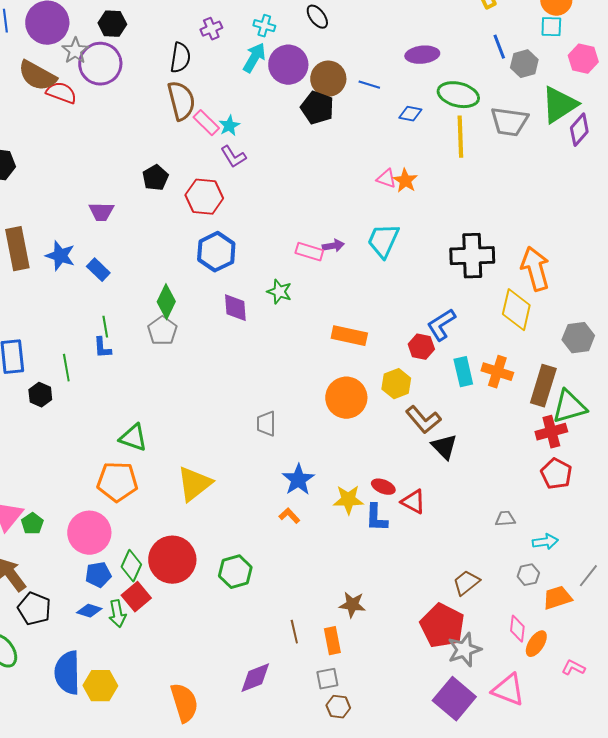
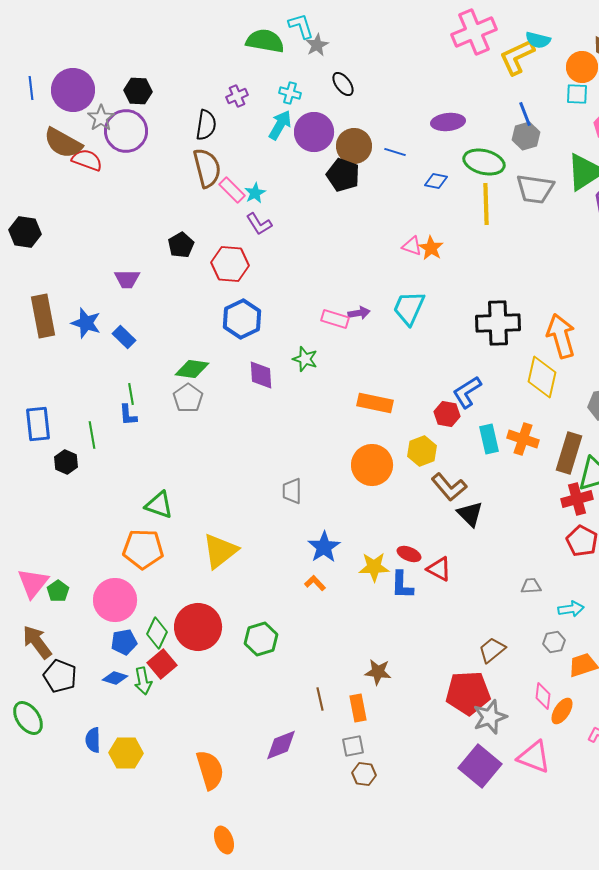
gray hexagon: (524, 64) -> (526, 136), moved
green diamond: (166, 302) -> (192, 369), turned 72
red pentagon: (442, 626) -> (468, 693), turned -30
blue semicircle: (67, 673) -> (93, 740), size x0.6

